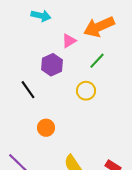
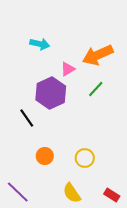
purple hexagon: (52, 65) -> (51, 93), size x1.4
yellow circle: (86, 91) -> (85, 158), moved

